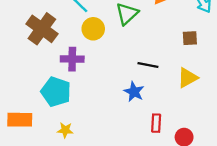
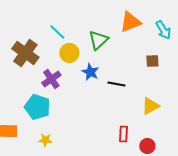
purple cross: (72, 59) -> (51, 79), turned -36
yellow triangle: (188, 78) -> (150, 106), moved
blue star: (134, 92) -> (90, 72), moved

